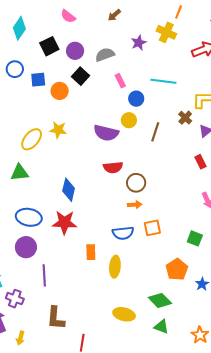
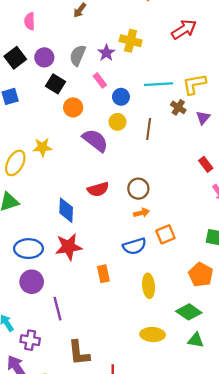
pink semicircle: (68, 16) -> (30, 21), turned 63
yellow cross: (166, 32) -> (131, 41), moved
purple star: (139, 43) -> (106, 53), moved
gray semicircle: (105, 55) -> (78, 55), turned -36
cyan line: (163, 81) -> (159, 84), moved
orange circle: (60, 91) -> (73, 107), moved
purple semicircle: (106, 133) -> (95, 140), turned -145
red rectangle: (201, 162) -> (206, 164), moved
red semicircle: (113, 167) -> (98, 189), moved
yellow ellipse: (115, 267) -> (149, 286), moved

